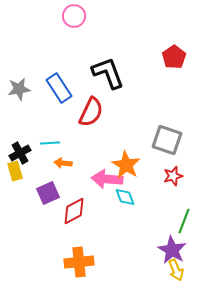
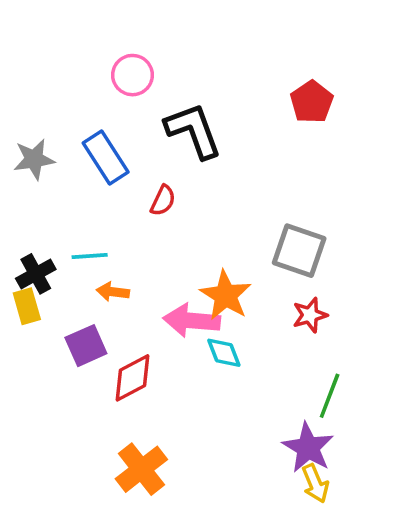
pink circle: (74, 16) -> (133, 75), moved
red semicircle: (91, 112) -> (163, 200), size x0.6
orange cross: (79, 262) -> (141, 469), turned -32

